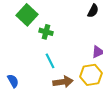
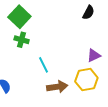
green cross: (46, 32) -> (22, 40), moved

